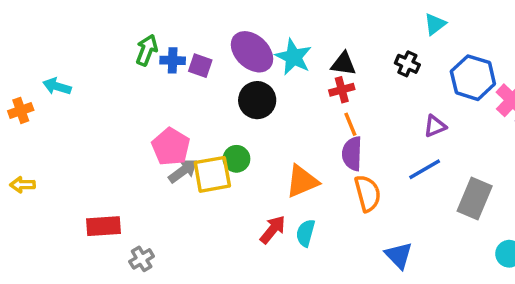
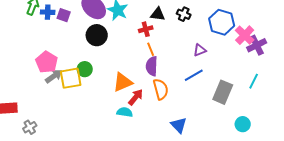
black triangle: (343, 64) -> (158, 14), moved
red arrow: (273, 230) -> (136, 97), moved
cyan semicircle: (306, 233) -> (125, 112), turned 84

